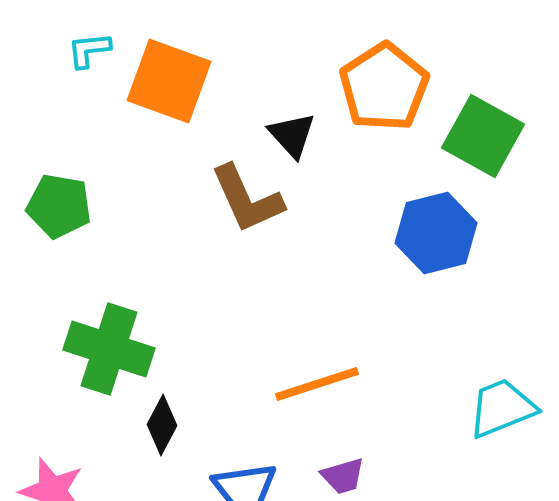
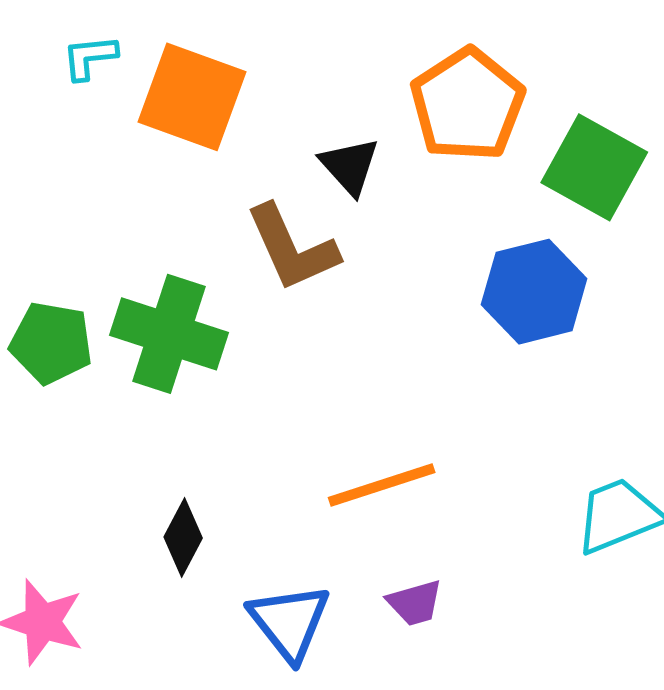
green pentagon: (59, 206) -> (51, 343), moved
green cross: (109, 349) -> (169, 334), moved

